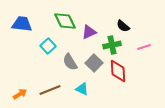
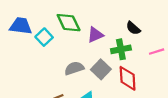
cyan square: (48, 46) -> (44, 37), moved
gray semicircle: (70, 62) -> (74, 68), turned 102

